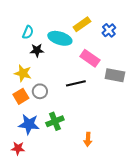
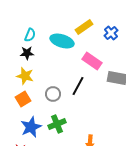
black star: (37, 50) -> (27, 53), moved
black line: (76, 83) -> (78, 86), turned -48
gray circle: (40, 91) -> (53, 94), moved
blue star: (29, 124) -> (31, 127), turned -30

